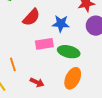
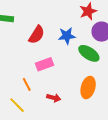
pink rectangle: (44, 44) -> (44, 64), moved
green ellipse: (69, 52) -> (89, 53), moved, turned 30

